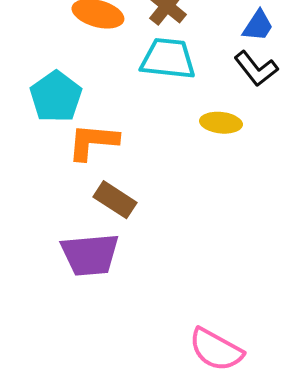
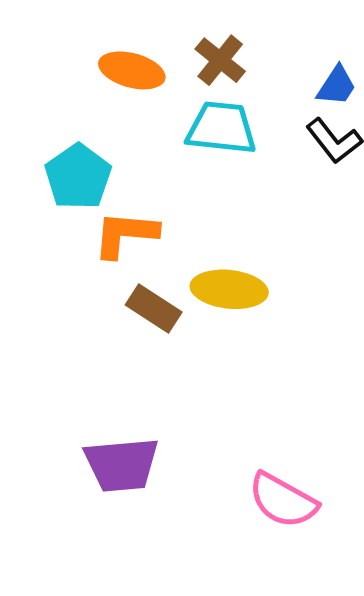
yellow ellipse: (221, 123) -> (229, 289), moved, size x1.4
purple trapezoid: (90, 255) -> (122, 465), moved

